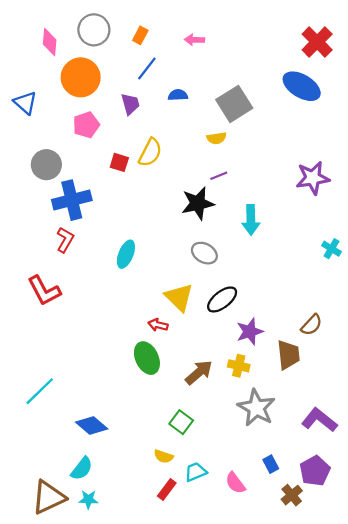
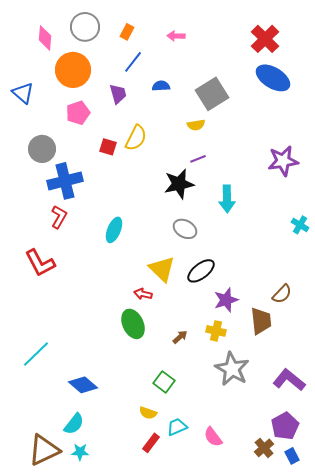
red cross: (317, 42) -> (265, 39), moved
brown arrow: (199, 372) -> (180, 337), size x0.6
blue rectangle: (271, 464) -> (292, 456), moved

